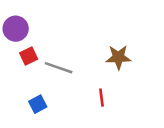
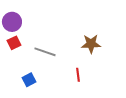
red square: (29, 56) -> (14, 43), moved

